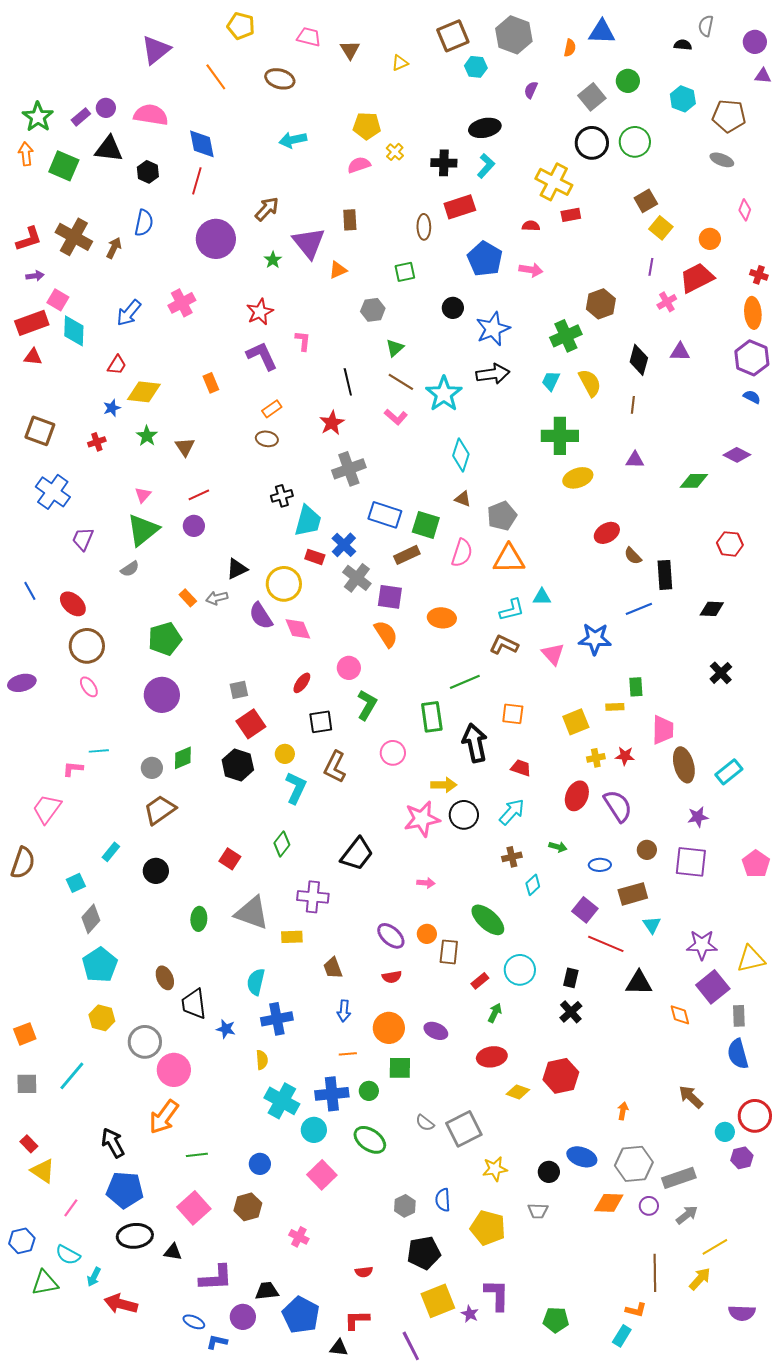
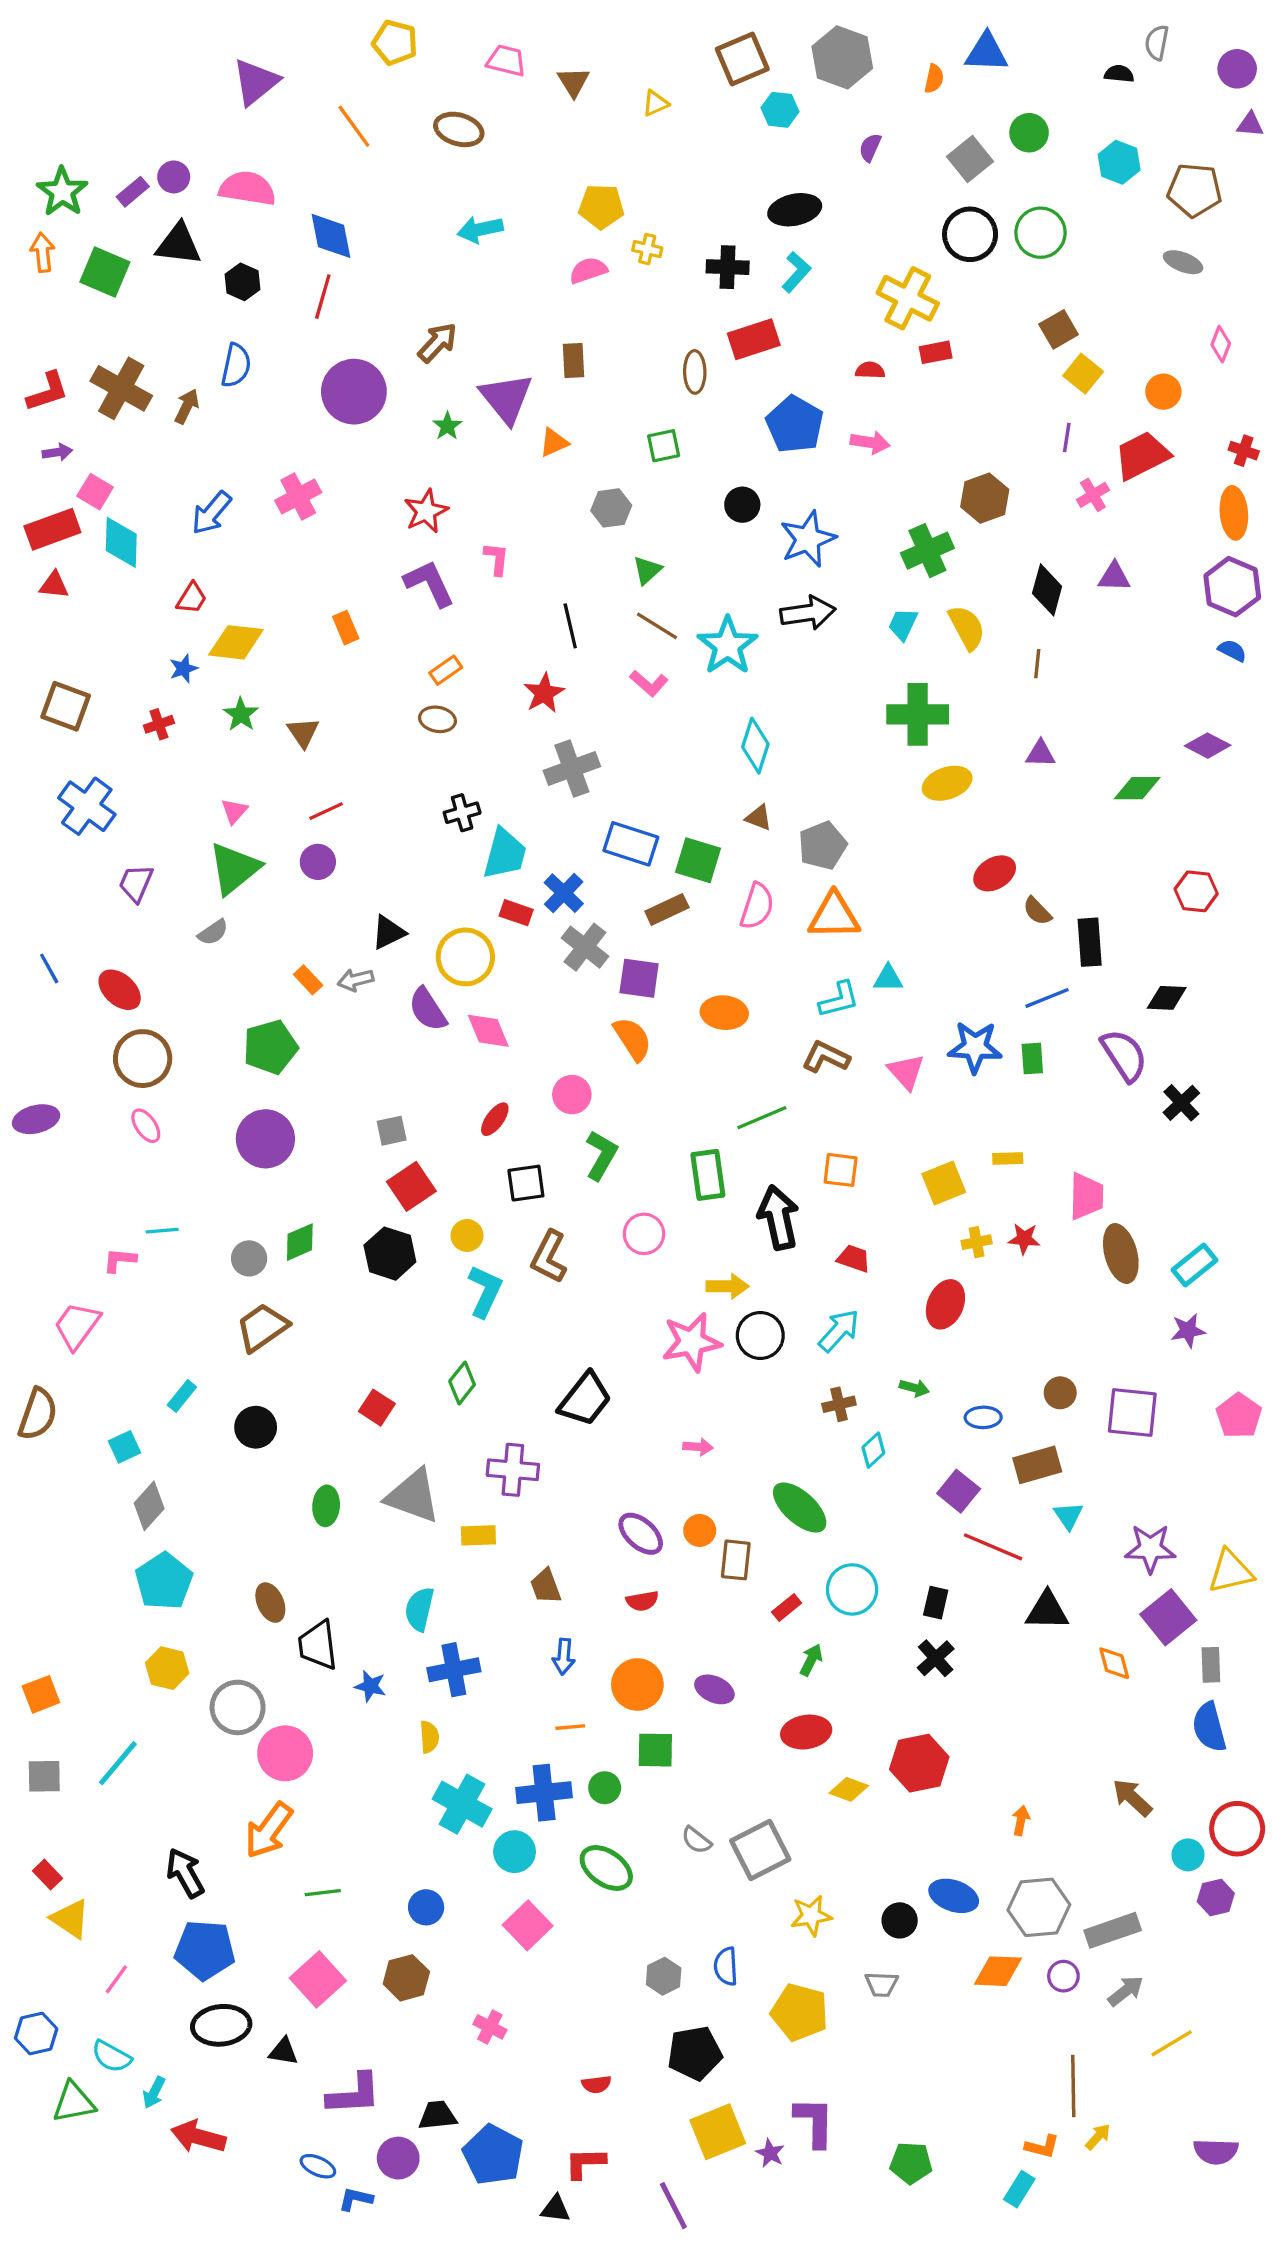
yellow cross: (395, 152) -> (647, 249), turned -30
green rectangle: (636, 687) -> (1032, 1059), moved
purple semicircle: (618, 806) -> (1124, 1055), moved
purple star: (698, 817) -> (1188, 1331), moved
yellow arrow: (700, 1279) -> (1098, 2137), moved, size x0.7

